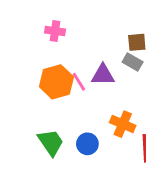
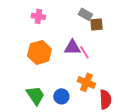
gray rectangle: (133, 62) -> (85, 14), moved
pink line: (79, 82) -> (84, 52), moved

